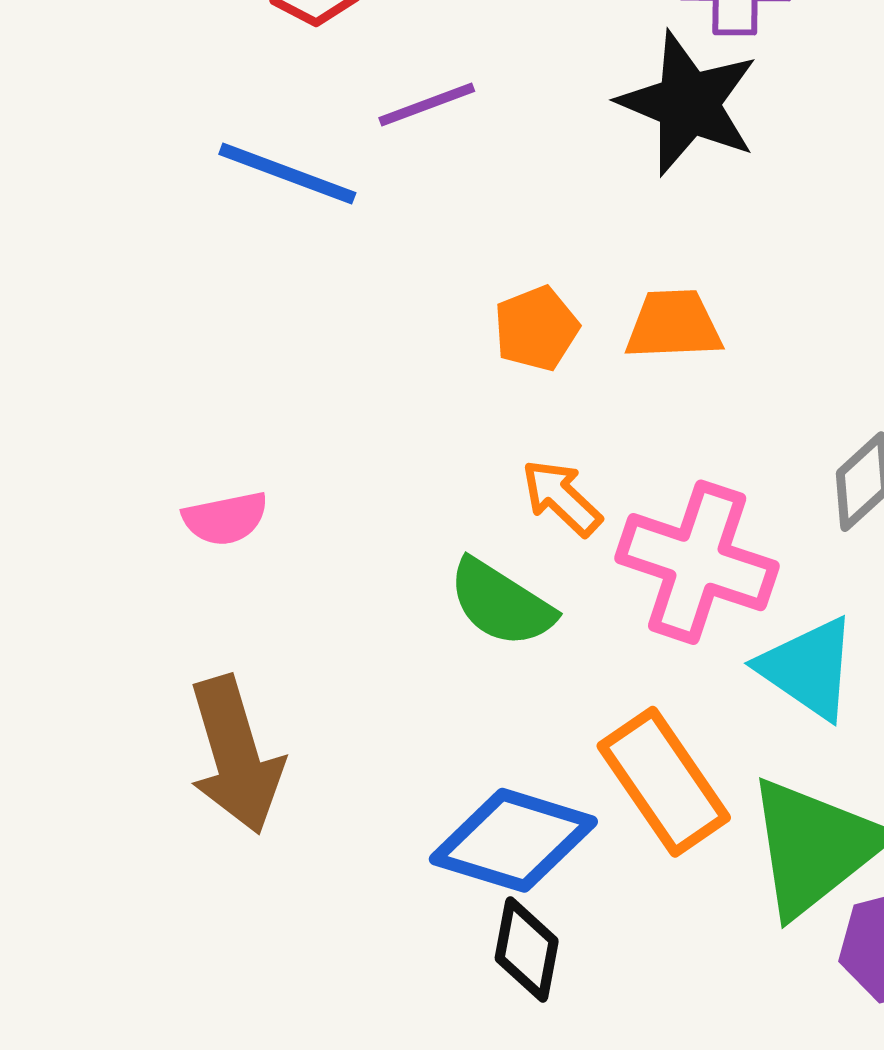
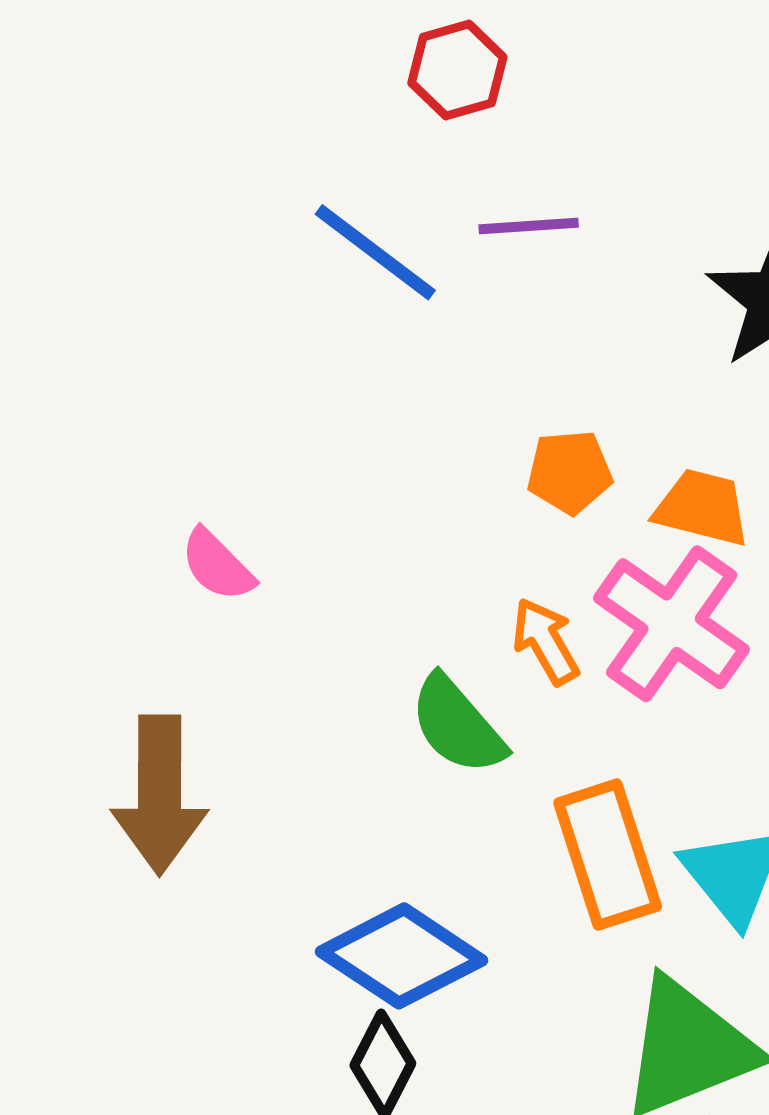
pink semicircle: (225, 518) -> (217, 565), turned 40
pink cross: (697, 562) -> (672, 624), moved
orange rectangle: (664, 782) -> (608, 855), moved

